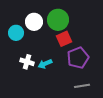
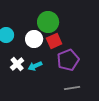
white circle: (34, 22) -> (34, 39), moved
white cross: (27, 62) -> (17, 64), turned 32

